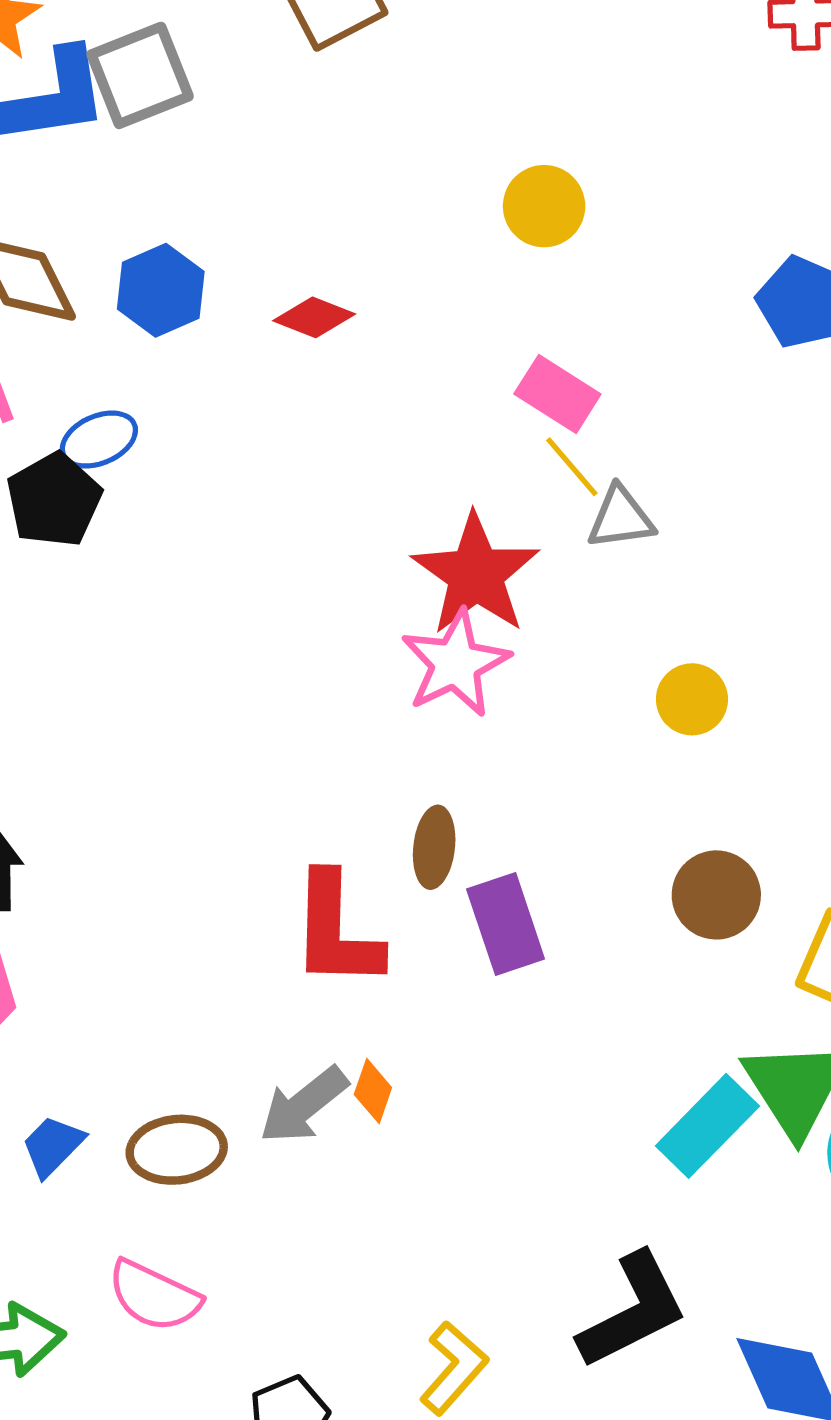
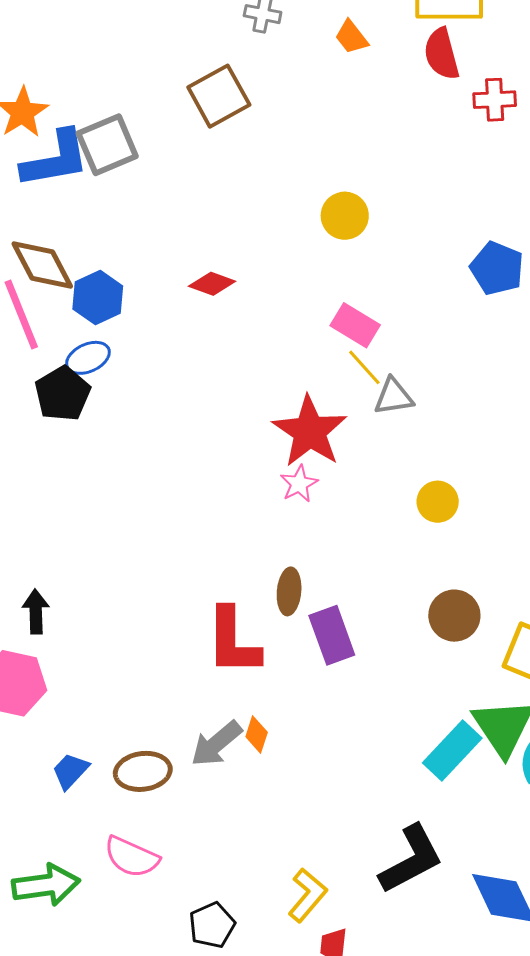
blue hexagon: (161, 290) -> (98, 298), moved
pink star: (455, 663) -> (299, 484), size x0.6

